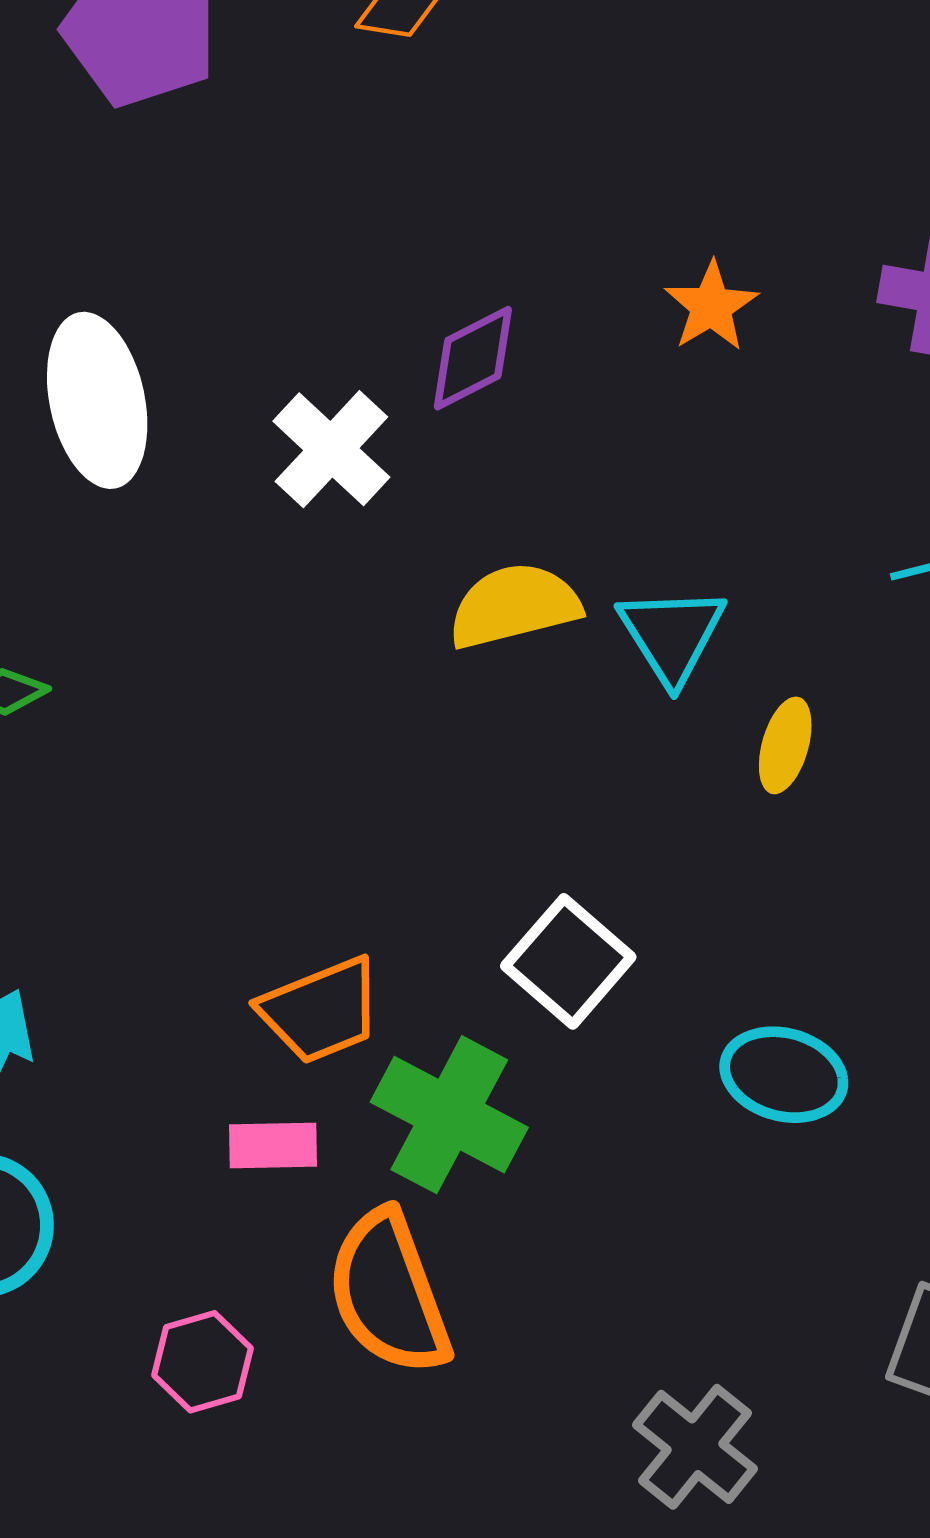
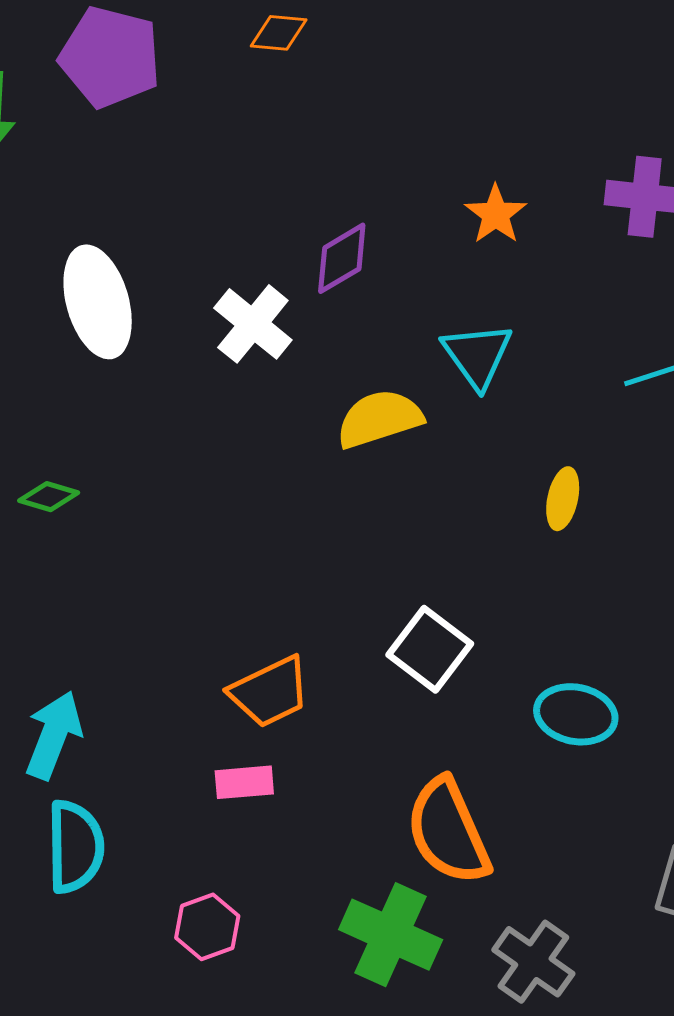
cyan triangle: (672, 635) -> (477, 355), moved
green cross: (449, 1115) -> (391, 935), moved
orange semicircle: (389, 1293) -> (448, 831), moved

